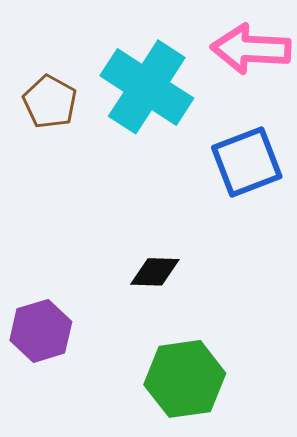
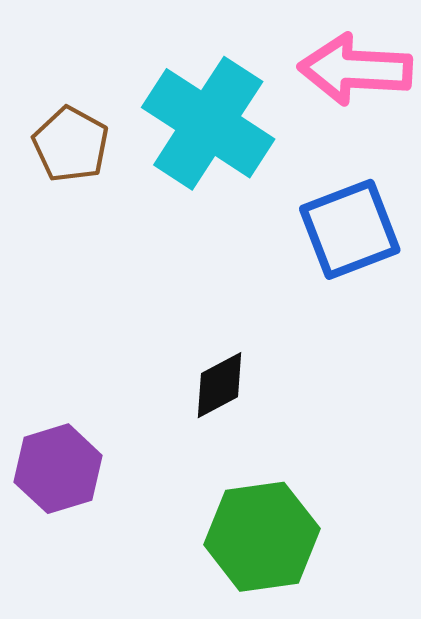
black diamond: (155, 272) -> (219, 385), turned -30

